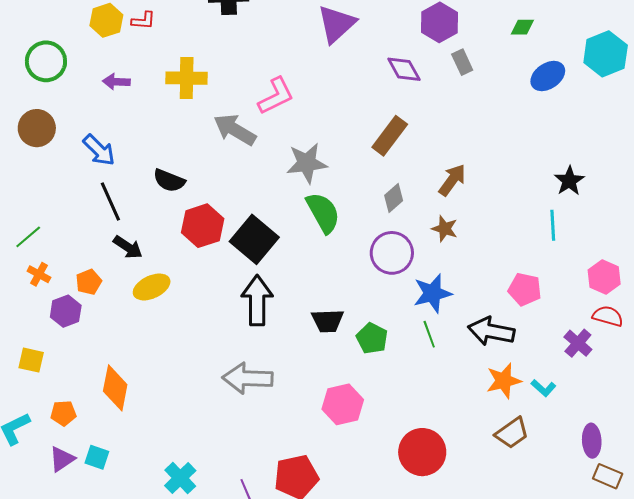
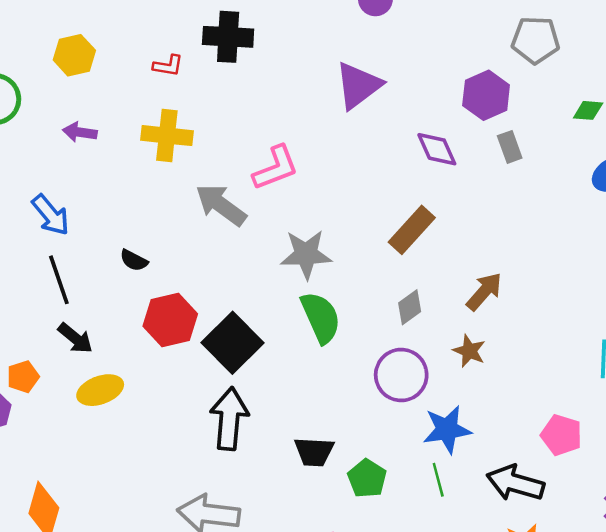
red L-shape: (143, 21) -> (168, 66), moved
black semicircle: (169, 181) -> (134, 260), size x0.7

